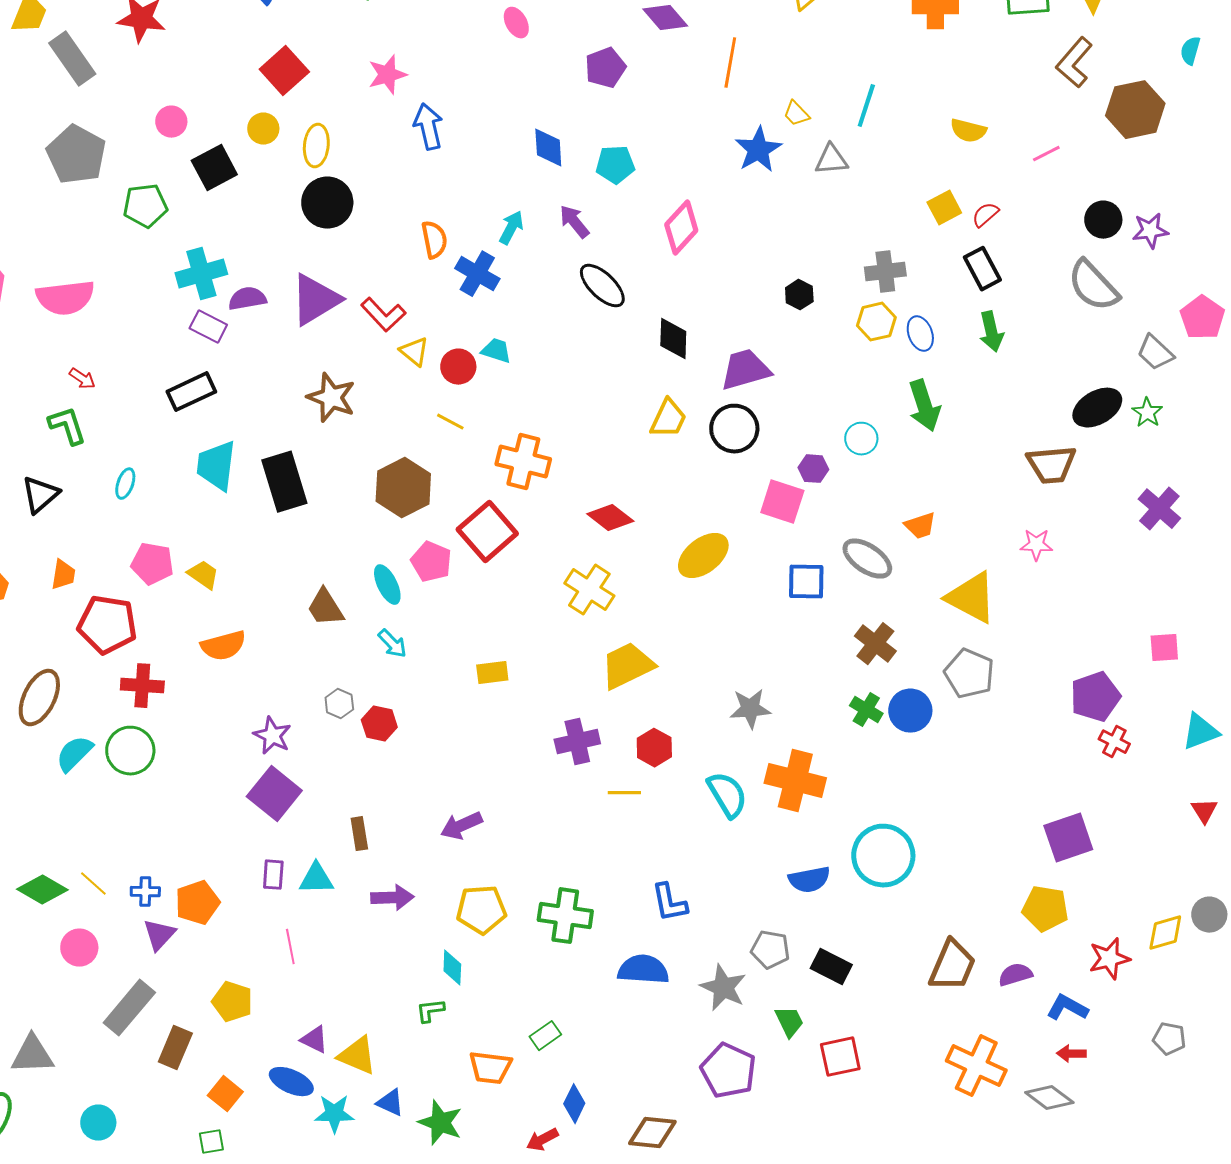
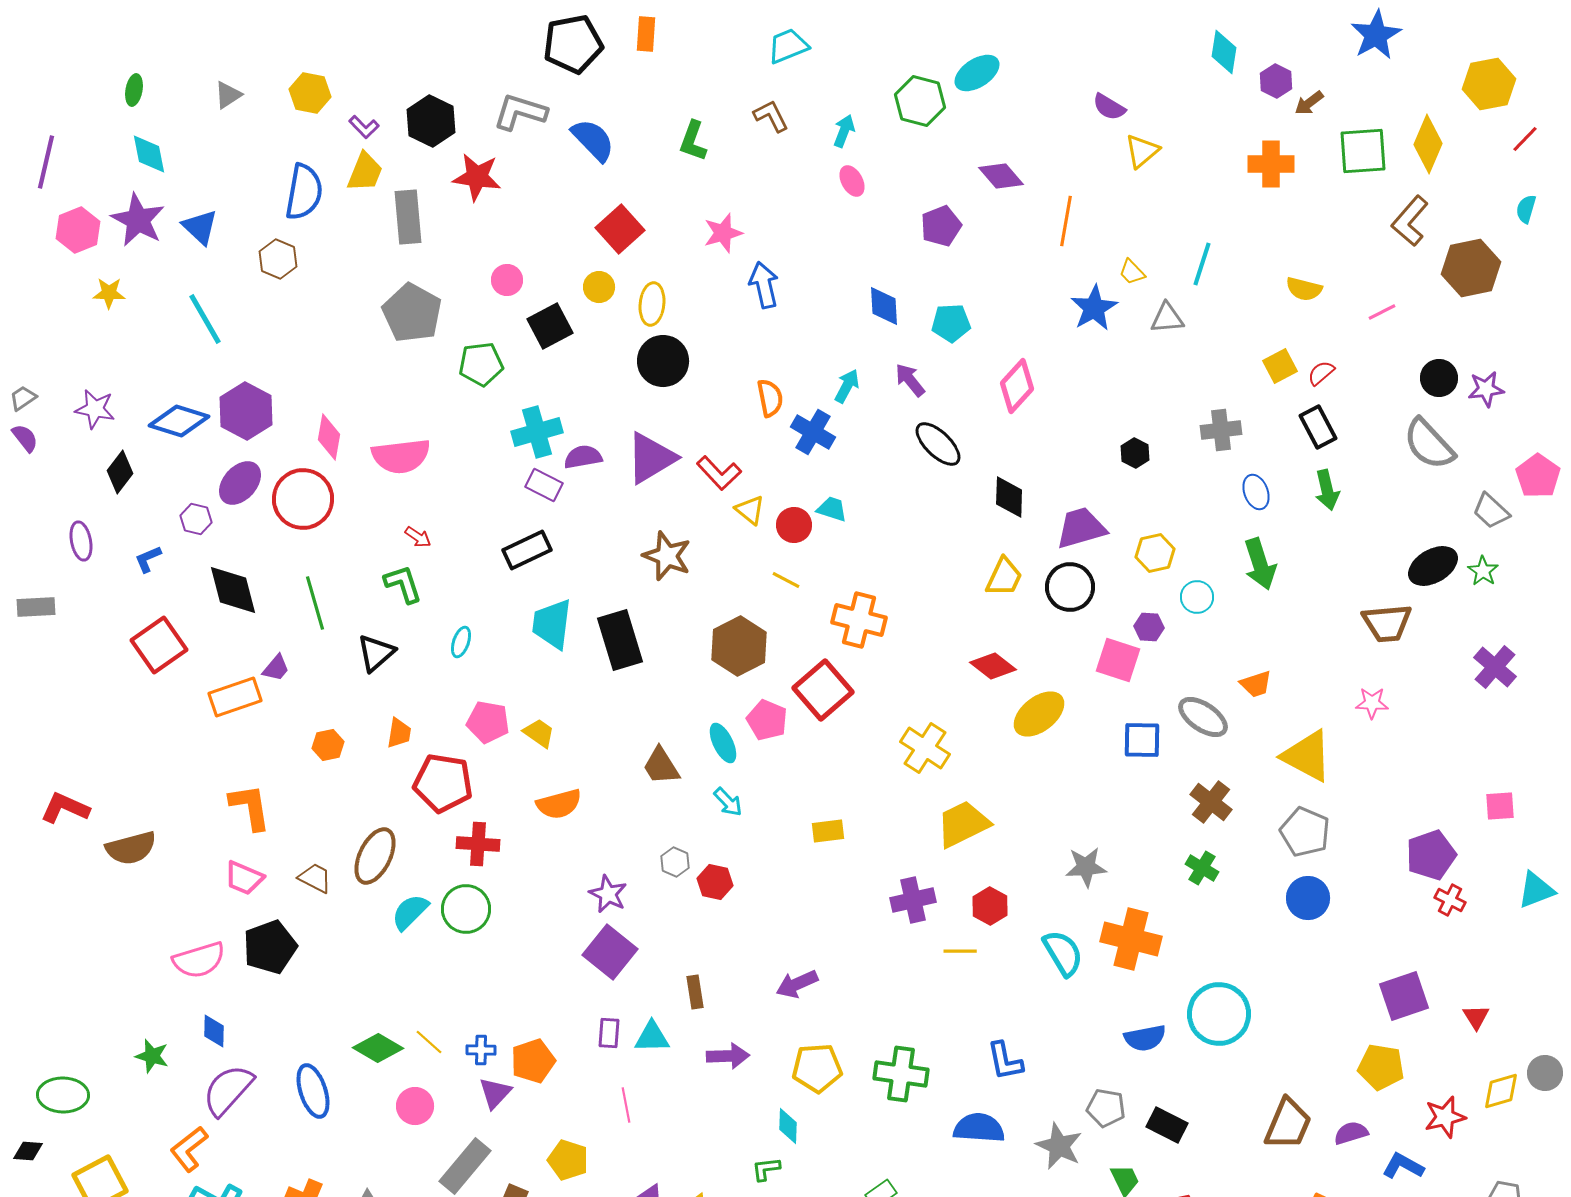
gray rectangle: (72, 59) -> (408, 217), turned 30
yellow hexagon: (876, 322) -> (1155, 553), moved
red diamond: (610, 518) -> (993, 666), moved
blue circle: (910, 711) -> (1308, 898), moved
red triangle: (1204, 811) -> (1476, 1017), moved

